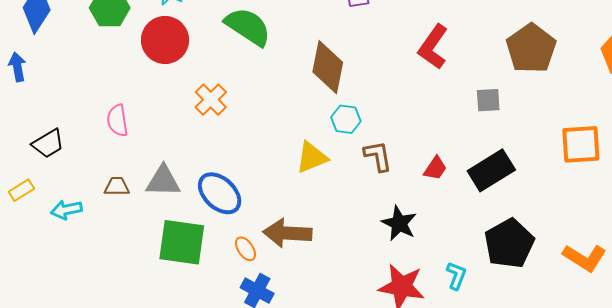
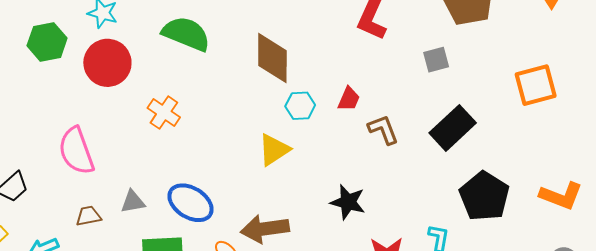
pink semicircle: (117, 120) -> (76, 151), size x1.5
brown L-shape: (378, 156) -> (383, 130), moved
red trapezoid: (435, 168) -> (349, 99), moved
gray triangle: (163, 181) -> (133, 202), size x0.7
black star: (399, 223) -> (348, 202), moved

